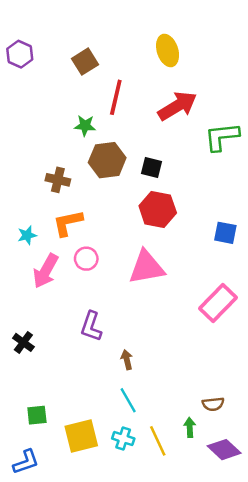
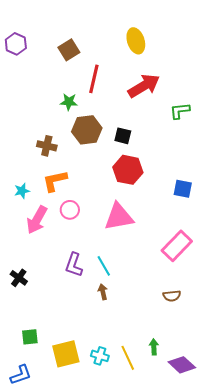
green L-shape: (222, 137) -> (180, 111), size x0.7
cyan line: (128, 400) -> (104, 266), moved
brown semicircle: (213, 404) -> (172, 296), moved

